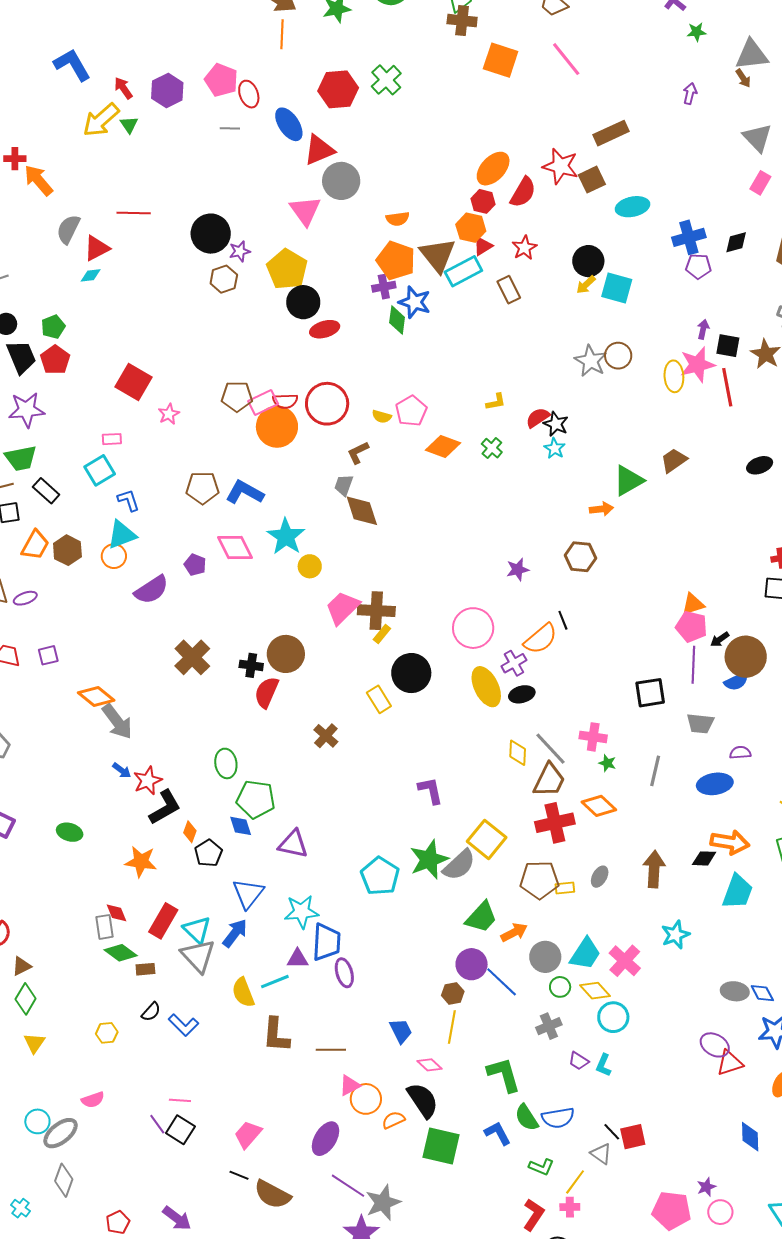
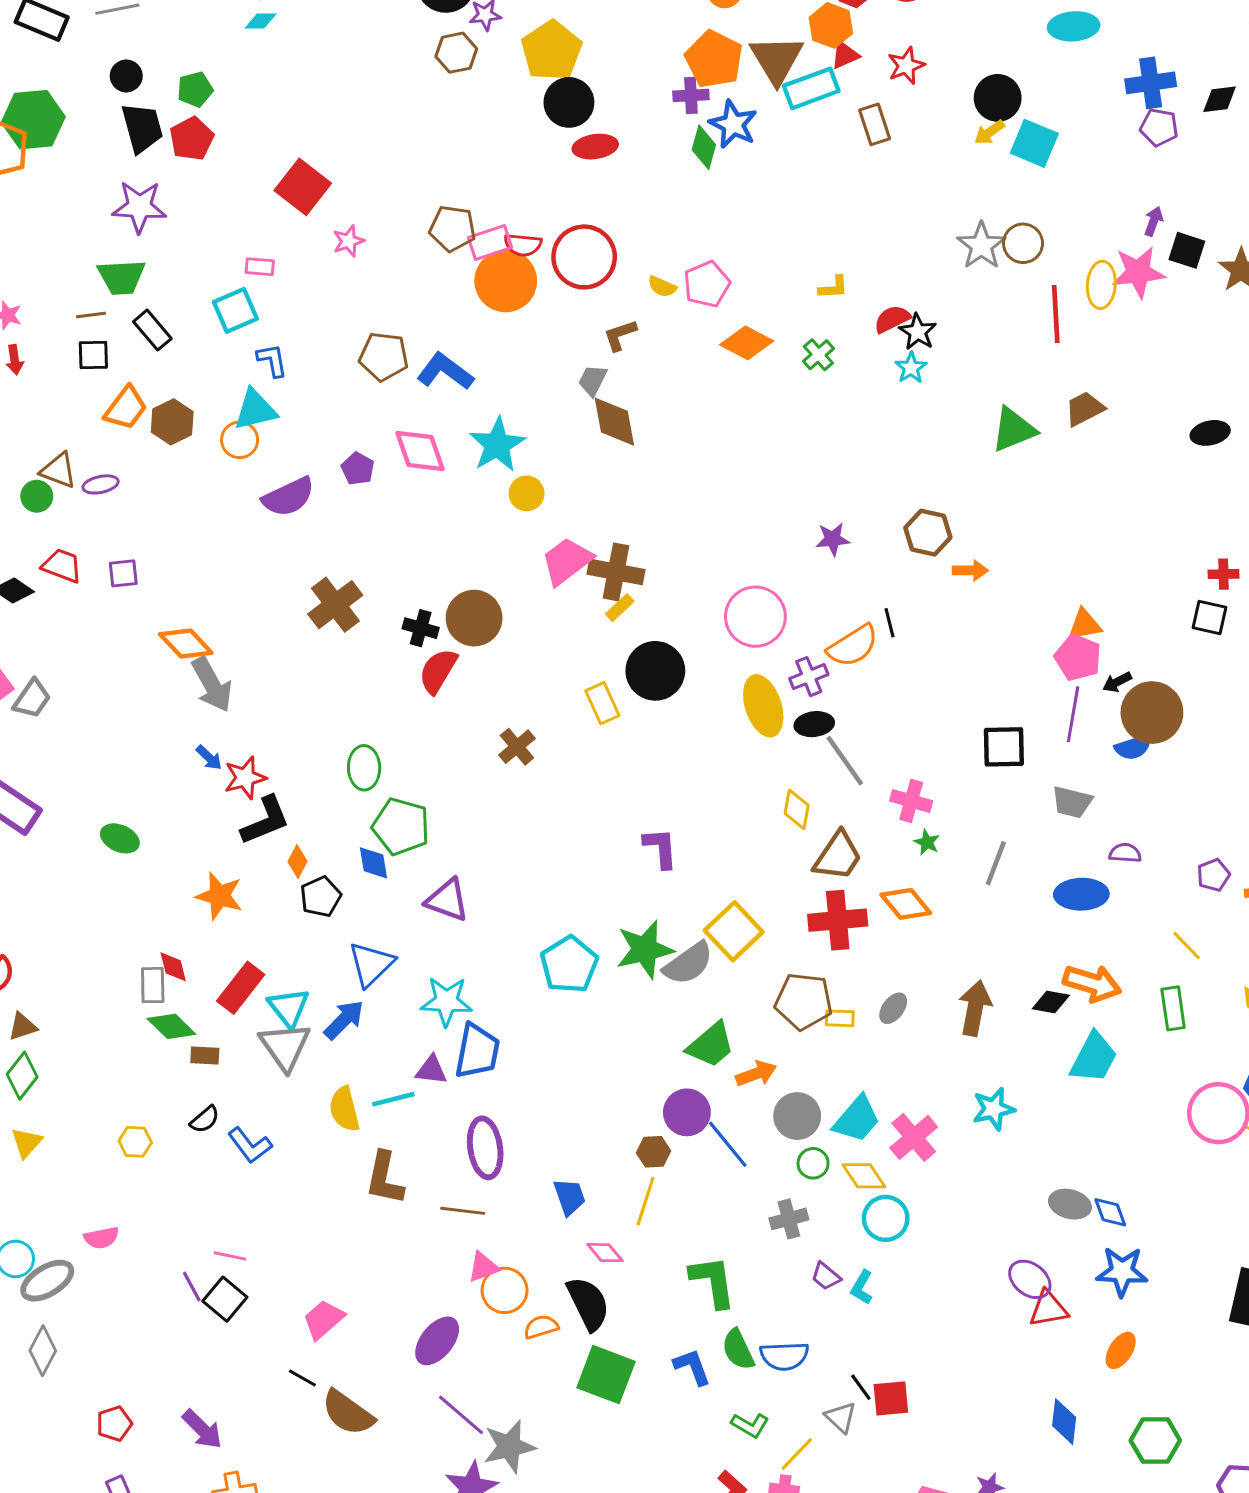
red line: (727, 387) -> (1056, 314), moved
orange arrow: (601, 509) -> (970, 570), moved
gray line: (550, 749) -> (845, 761), moved
purple ellipse: (344, 973) -> (485, 1148), moved, size x1.4

